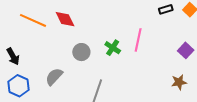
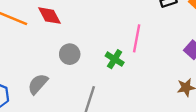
green cross: (113, 48) -> (115, 59), moved

